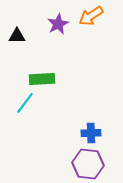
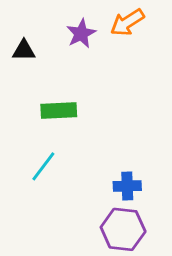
cyan line: (25, 103) -> (43, 166), moved

